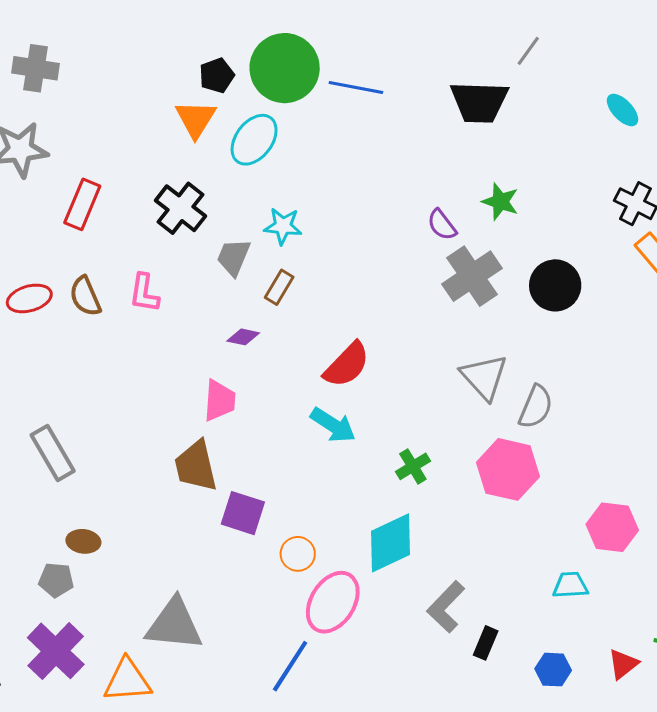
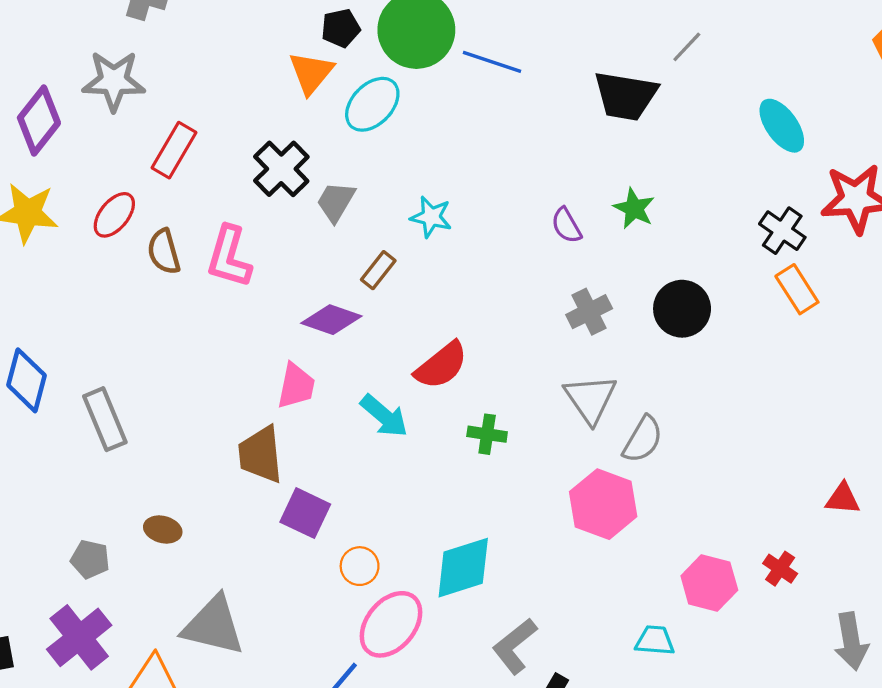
cyan ellipse: (623, 110) -> (782, 126), size x1.4
cyan star: (283, 226) -> (431, 217), moved
gray trapezoid: (233, 257) -> (336, 202), moved
gray cross: (472, 276) -> (589, 312), moved, size x0.7
pink L-shape: (144, 293) -> (229, 257), size x1.4
red ellipse: (29, 298) -> (114, 215), moved, turned -42
purple diamond: (243, 337) -> (331, 320), size x1.6
cyan arrow: (333, 425) -> (384, 416), moved
green cross: (413, 466) -> (487, 434), moved, turned 32
brown ellipse: (83, 541) -> (163, 529), moved

